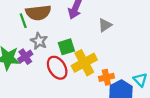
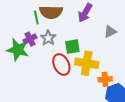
purple cross: (25, 57) -> (30, 39), moved
yellow cross: (84, 63) -> (87, 63), turned 30

